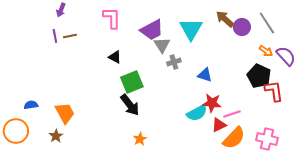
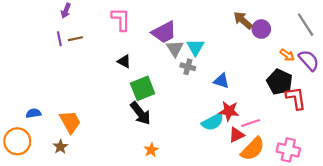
gray line: (267, 23) -> (306, 25), moved
cyan triangle: (191, 29) -> (195, 47), moved, size x0.7
gray cross: (174, 62) -> (188, 67), turned 32

